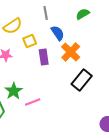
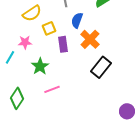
blue semicircle: (58, 33) -> (77, 20), turned -126
green star: (14, 91) -> (40, 66), moved

